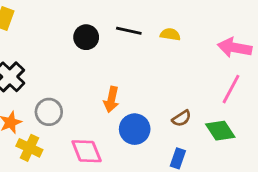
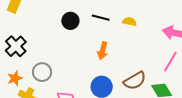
orange arrow: (111, 100) -> (103, 51), moved
brown semicircle: (182, 118) -> (135, 81), size x1.6

